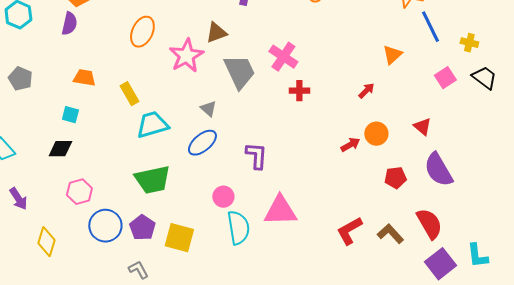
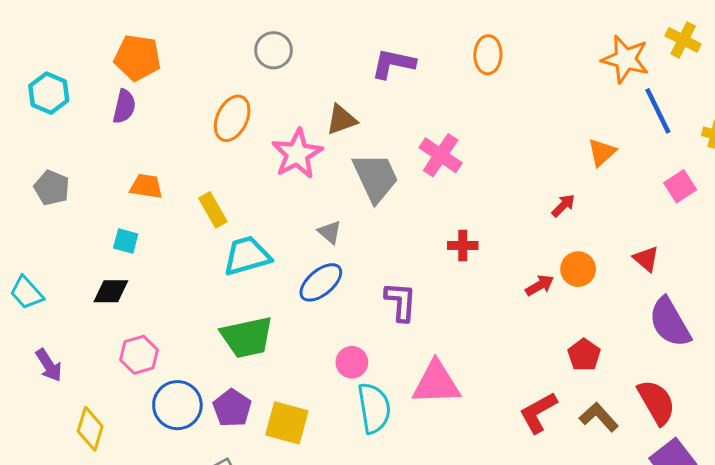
red cross: (299, 91) -> (463, 245), moved
red pentagon: (395, 178) -> (584, 355), moved, turned -30

